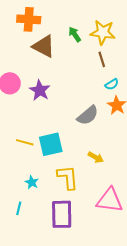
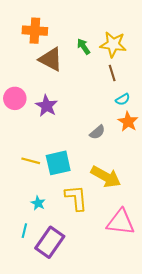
gray semicircle: (88, 115) -> (97, 132), size x0.7
yellow arrow: (96, 157) -> (106, 177), size x1.8
purple rectangle: (62, 214) -> (50, 242), moved, turned 36

